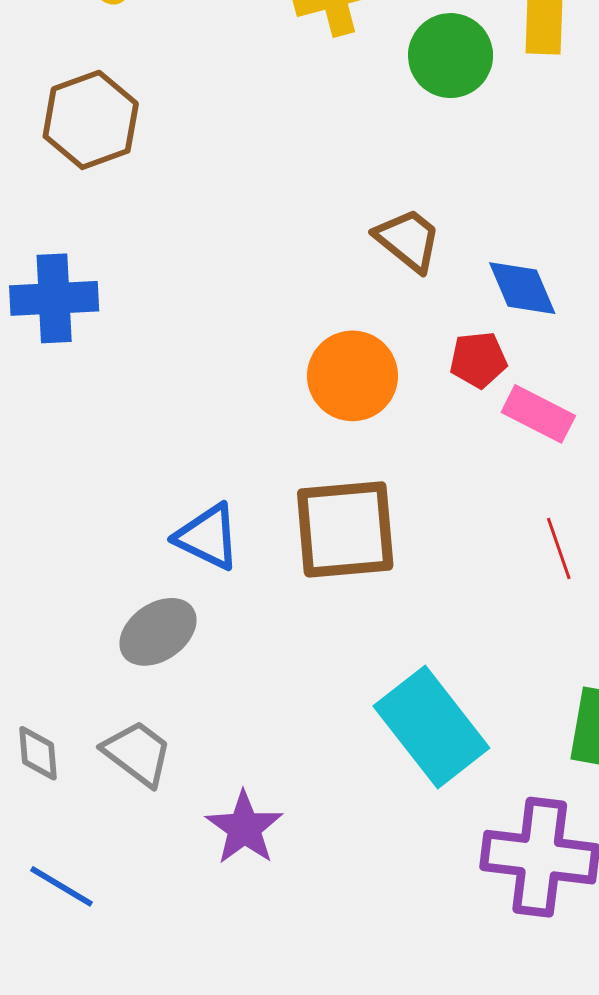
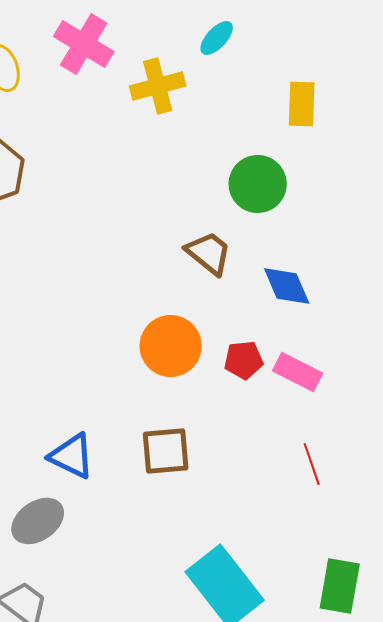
green circle: (451, 56) -> (258, 184), moved
red pentagon: (478, 360) -> (244, 360), moved
brown square: (345, 529) -> (166, 451), size x0.7

